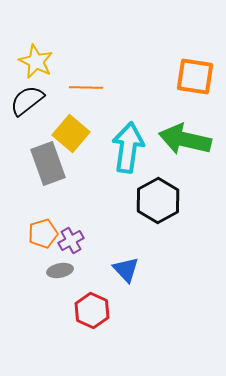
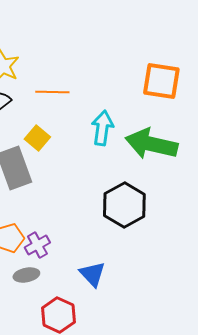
yellow square: (71, 134) -> (37, 138), size x0.7
cyan arrow: (128, 148) -> (102, 128), moved, size x0.7

